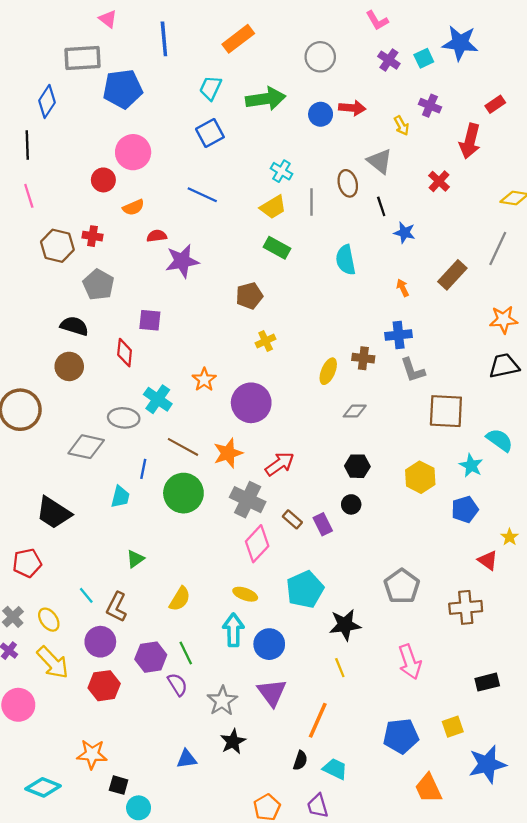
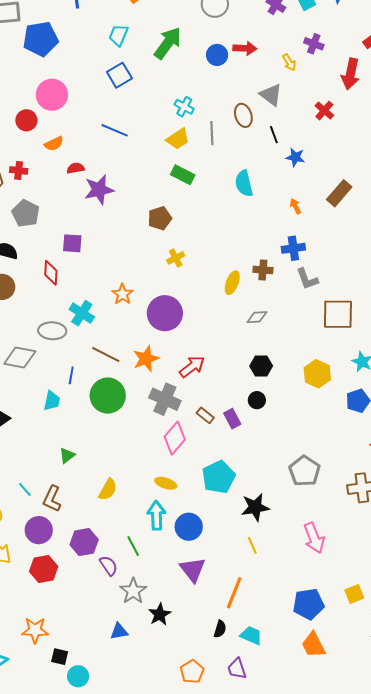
green arrow: (266, 99) -> (168, 43), turned -44
green line: (186, 653) -> (133, 546), moved
gray star: (222, 701) -> (133, 591), moved
orange trapezoid: (428, 788) -> (313, 645), moved

